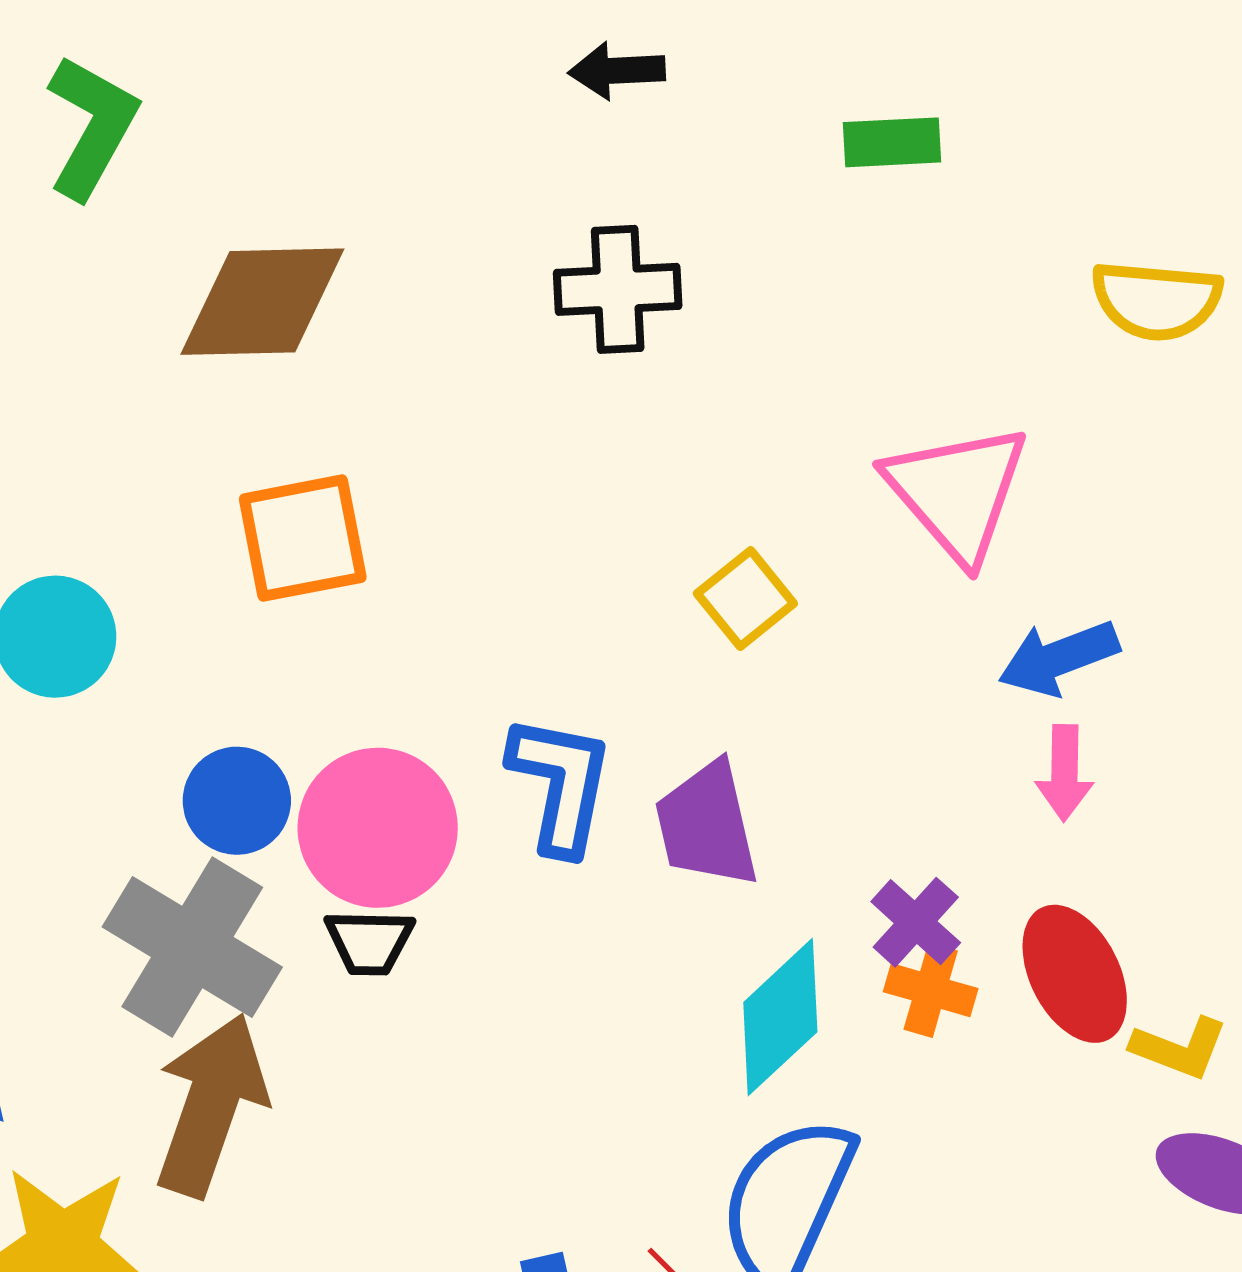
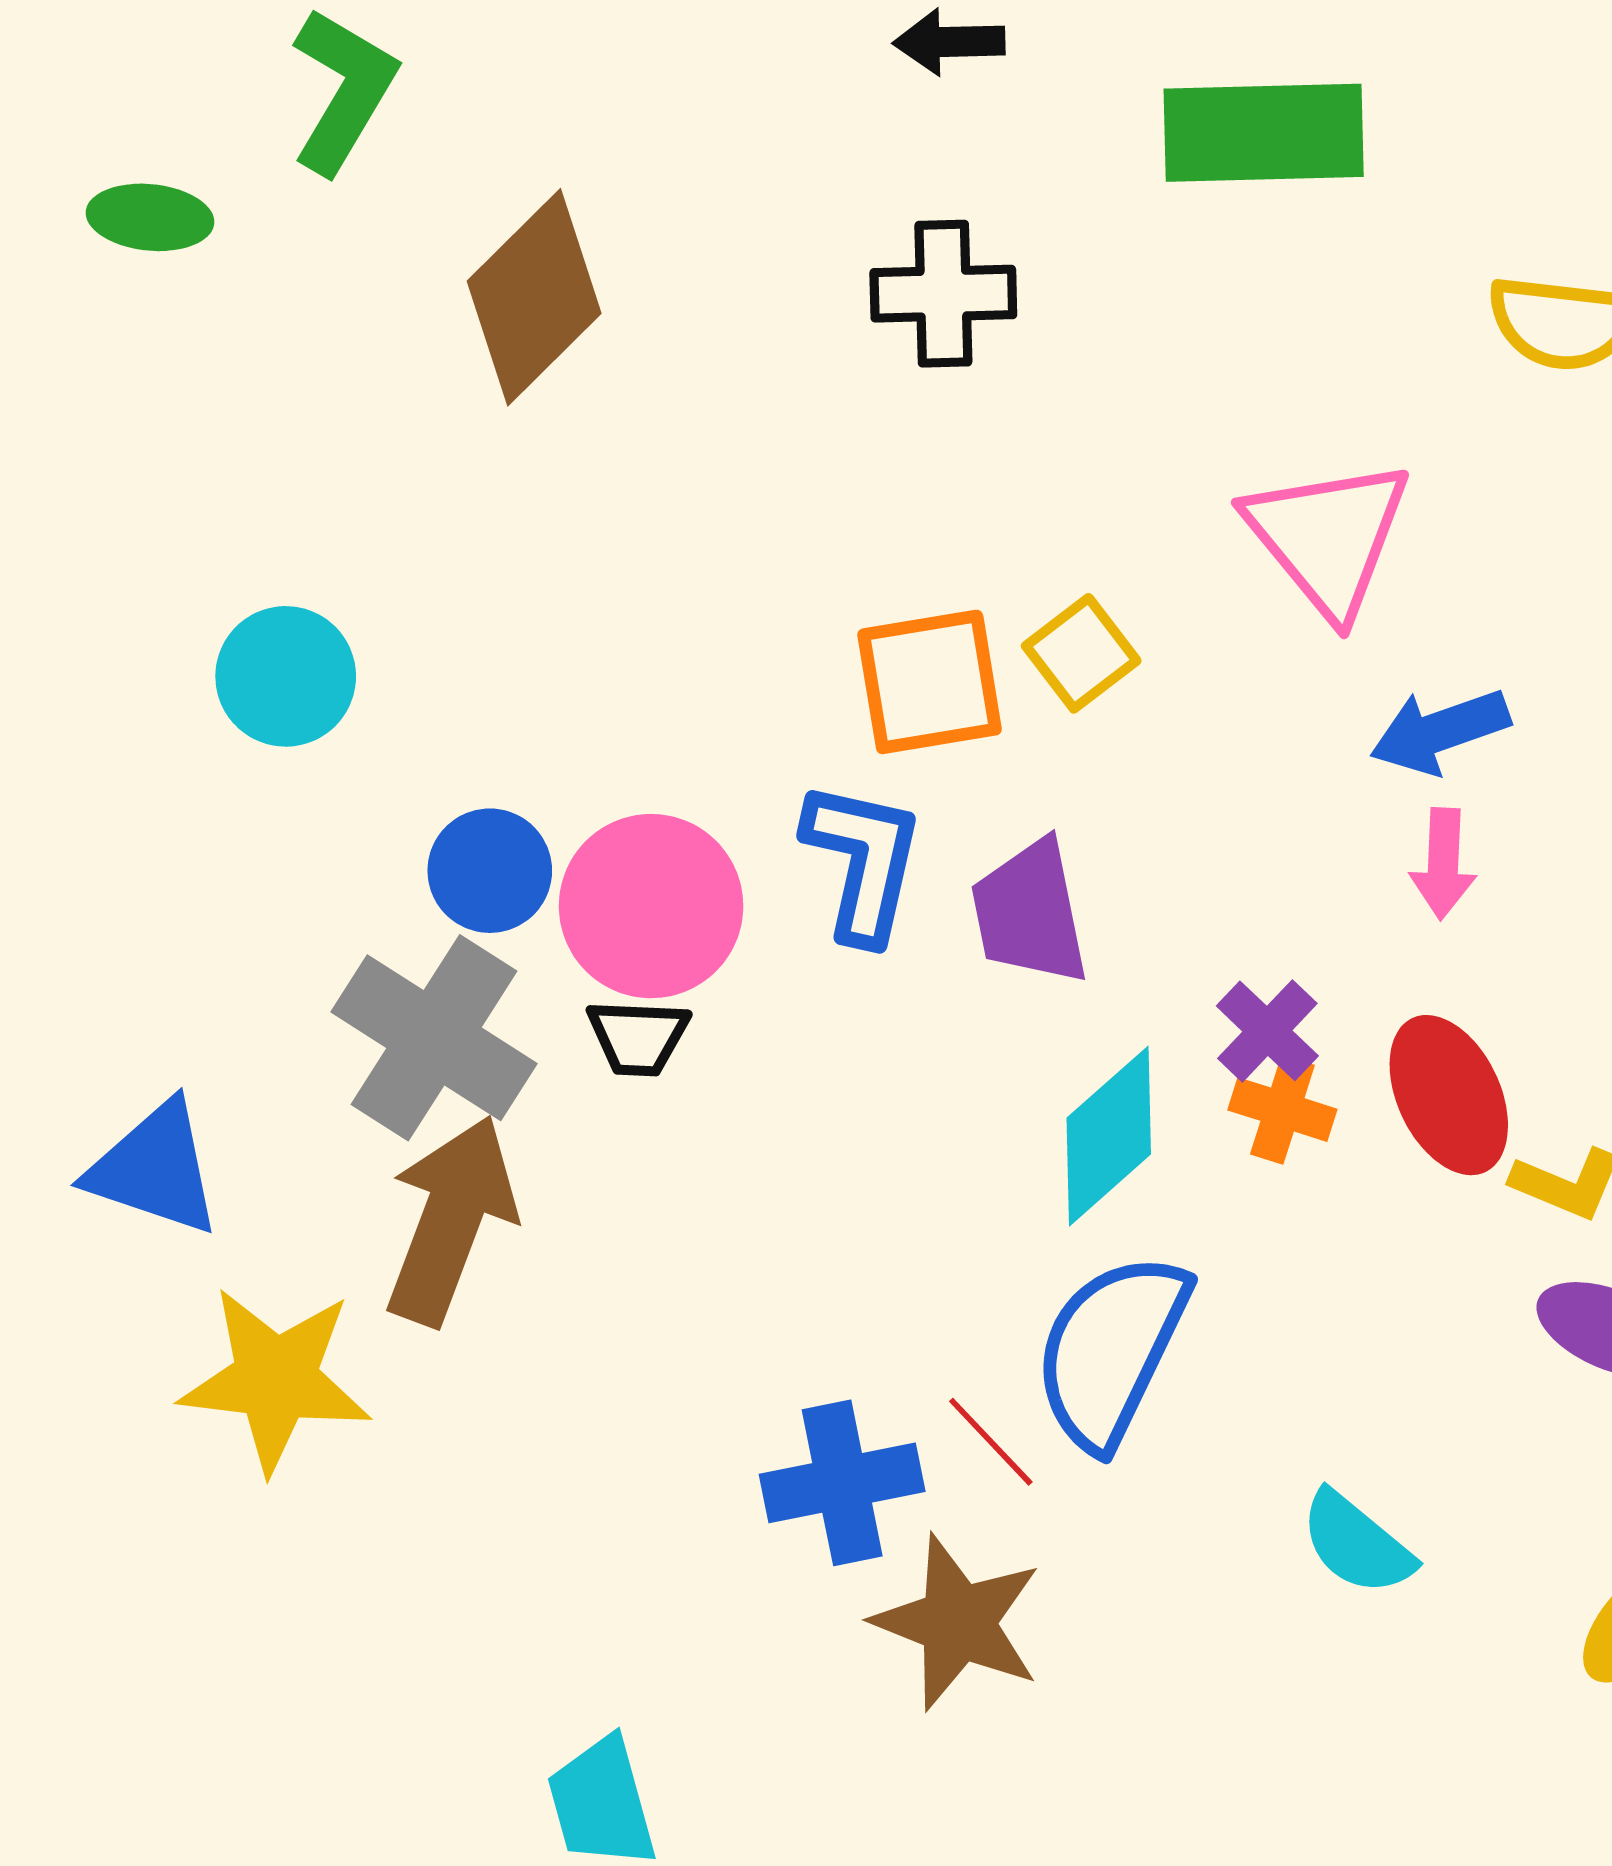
green rectangle: (892, 142) -> (1264, 133), size x1.8
brown diamond: (262, 302) -> (534, 297), turned -45
orange square: (303, 538) -> (930, 682), moved

